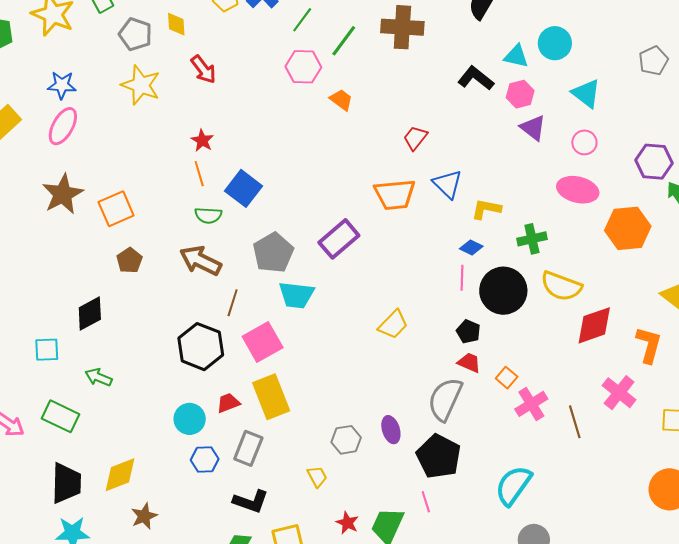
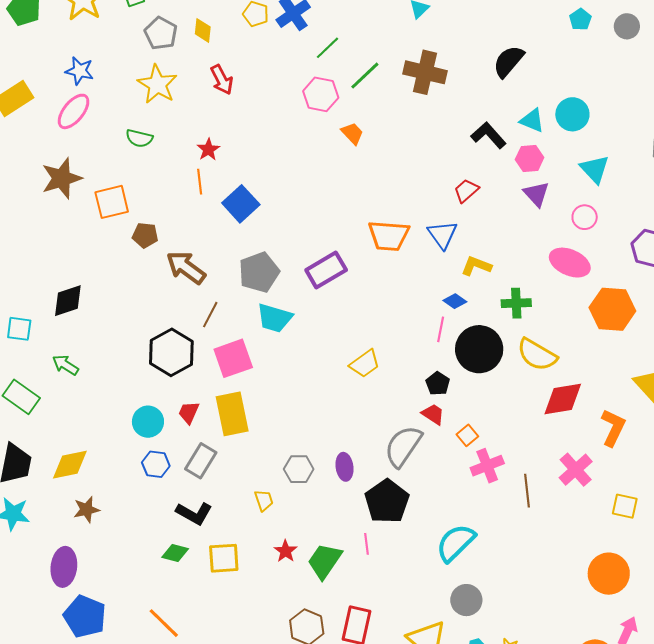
red trapezoid: (415, 138) -> (466, 191), moved
green semicircle: (208, 215) -> (139, 138), moved
brown pentagon: (129, 260) -> (145, 235), moved, turned 30
red trapezoid: (228, 403) -> (189, 412), turned -55

